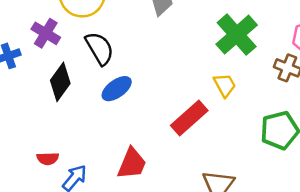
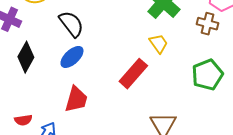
black semicircle: (99, 48) -> (71, 24), moved
red trapezoid: (132, 164) -> (76, 99), moved

